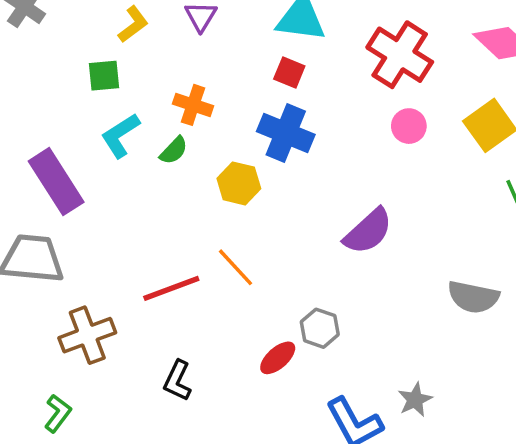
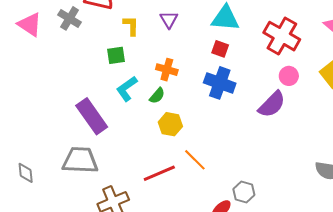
yellow L-shape: (133, 24) -> (131, 26), turned -50
yellow hexagon: (239, 183) -> (170, 124), moved
purple semicircle: (368, 231) -> (272, 104), moved

